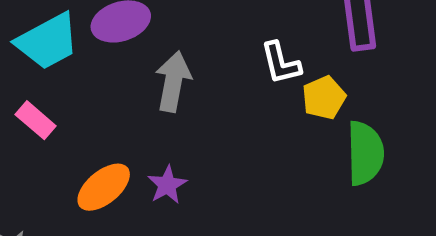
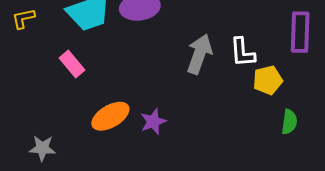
gray arrow: (173, 82) -> (199, 54), moved
green semicircle: (365, 153) -> (289, 122), size x0.6

